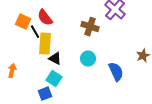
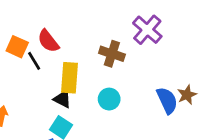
yellow rectangle: (45, 44) -> (69, 78), moved
blue semicircle: (116, 72) -> (167, 100), moved

